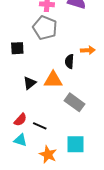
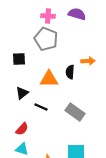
orange triangle: (53, 80) -> (49, 79), moved
black triangle: (30, 83) -> (22, 93), moved
black line: (40, 126) -> (41, 107), moved

